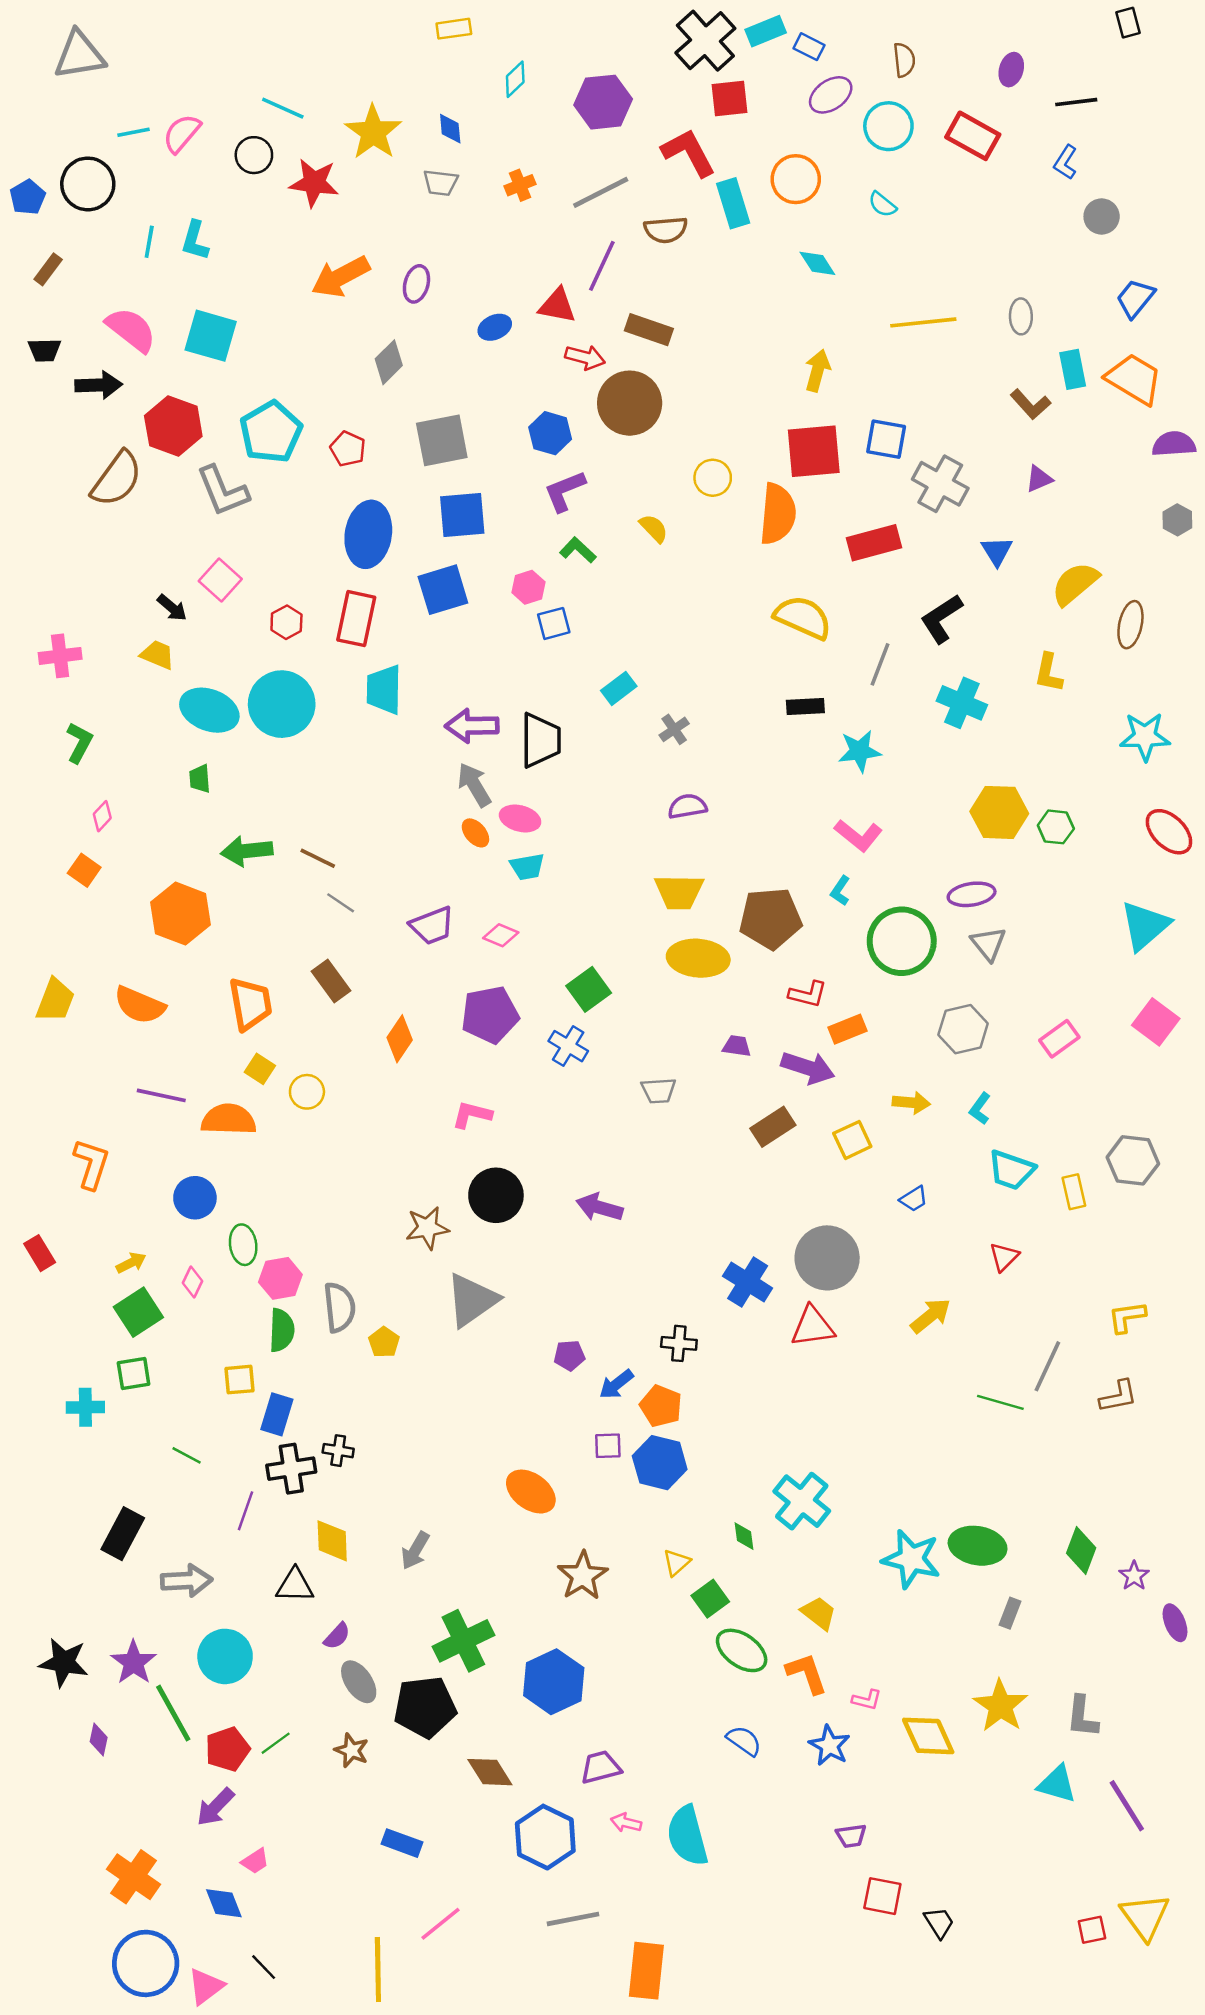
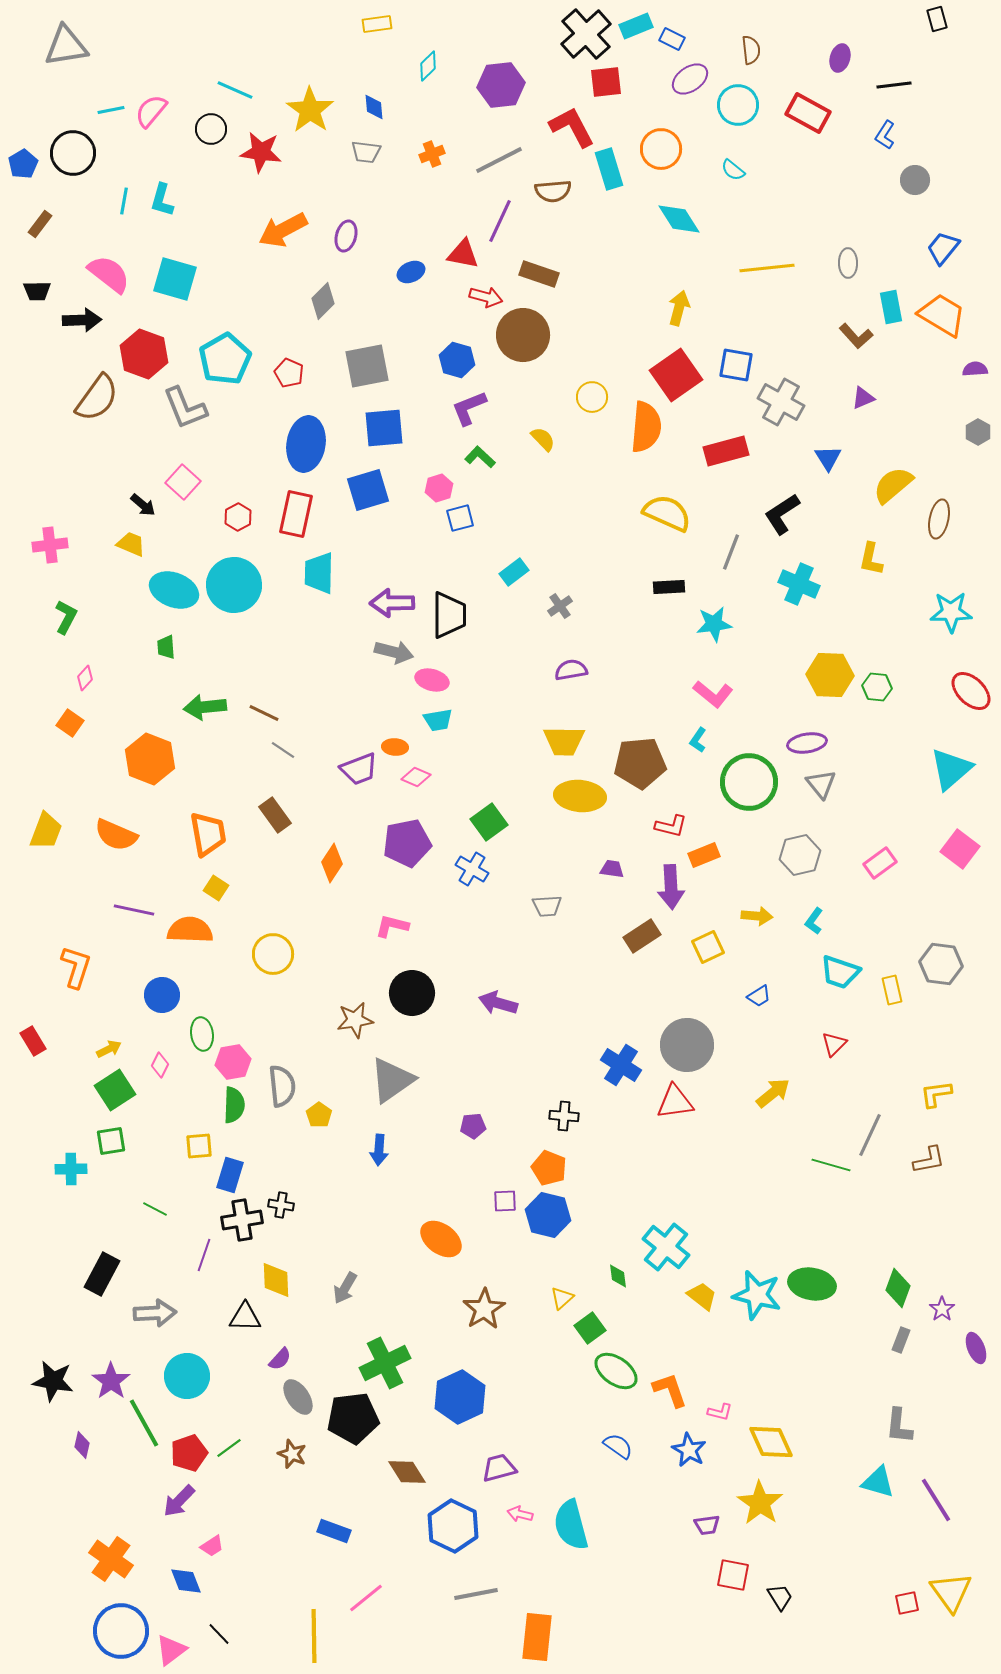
cyan diamond: (817, 263) -> (679, 219), size x1.4
purple semicircle: (1174, 444) -> (975, 369), size x0.7
red square: (814, 451) -> (676, 375), turned -30
gray arrow: (474, 785) -> (394, 652), turned 135
orange ellipse: (475, 833) -> (395, 747), moved, turned -45
purple arrow: (808, 1068) -> (671, 887), turned 69
yellow circle: (307, 1092) -> (273, 954), moved, size x1.4
blue arrow: (616, 1384) -> (379, 1150), moved, turned -48
yellow trapezoid: (819, 1613) -> (702, 1296), moved
gray rectangle: (1010, 1613) -> (901, 1340), moved
yellow star: (1000, 1706) -> (760, 1503), moved

